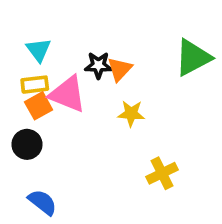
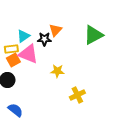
cyan triangle: (39, 50) -> (23, 36), moved, turned 32
orange triangle: (120, 69) -> (55, 30), moved
yellow star: (131, 113) -> (57, 71), moved

